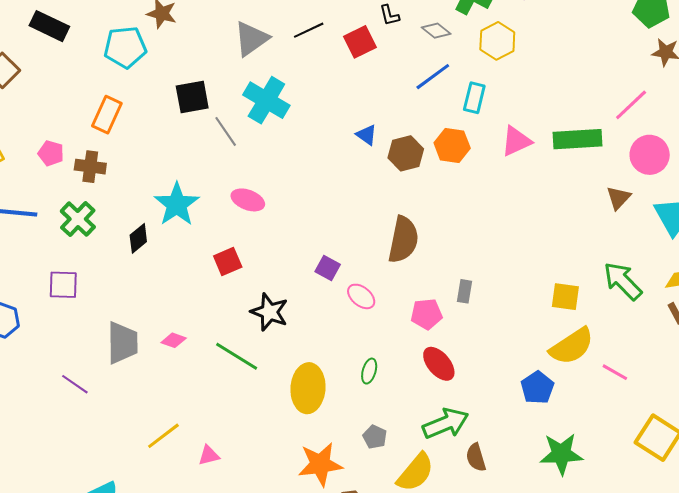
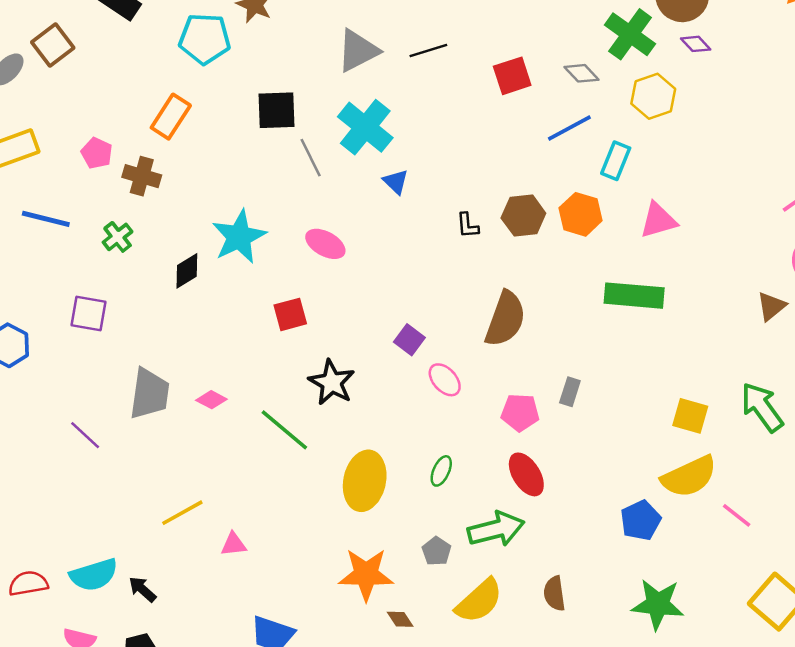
black L-shape: (389, 15) -> (468, 225), moved
red square: (360, 42) -> (512, 76), moved
blue triangle: (367, 135) -> (396, 182), moved
green rectangle: (577, 139) -> (634, 296), moved
green cross: (78, 219) -> (118, 237), size x0.7
green arrow: (446, 423) -> (496, 529), moved

